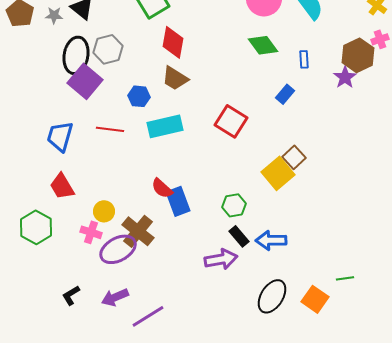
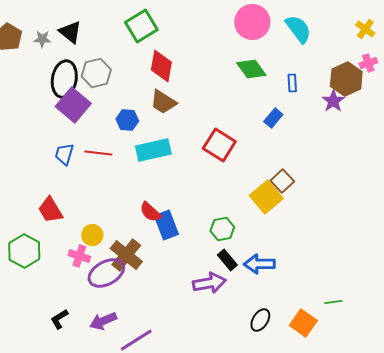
blue trapezoid: (60, 136) -> (64, 154), moved, size x0.7
black ellipse: (272, 296) -> (260, 320), size x0.7

